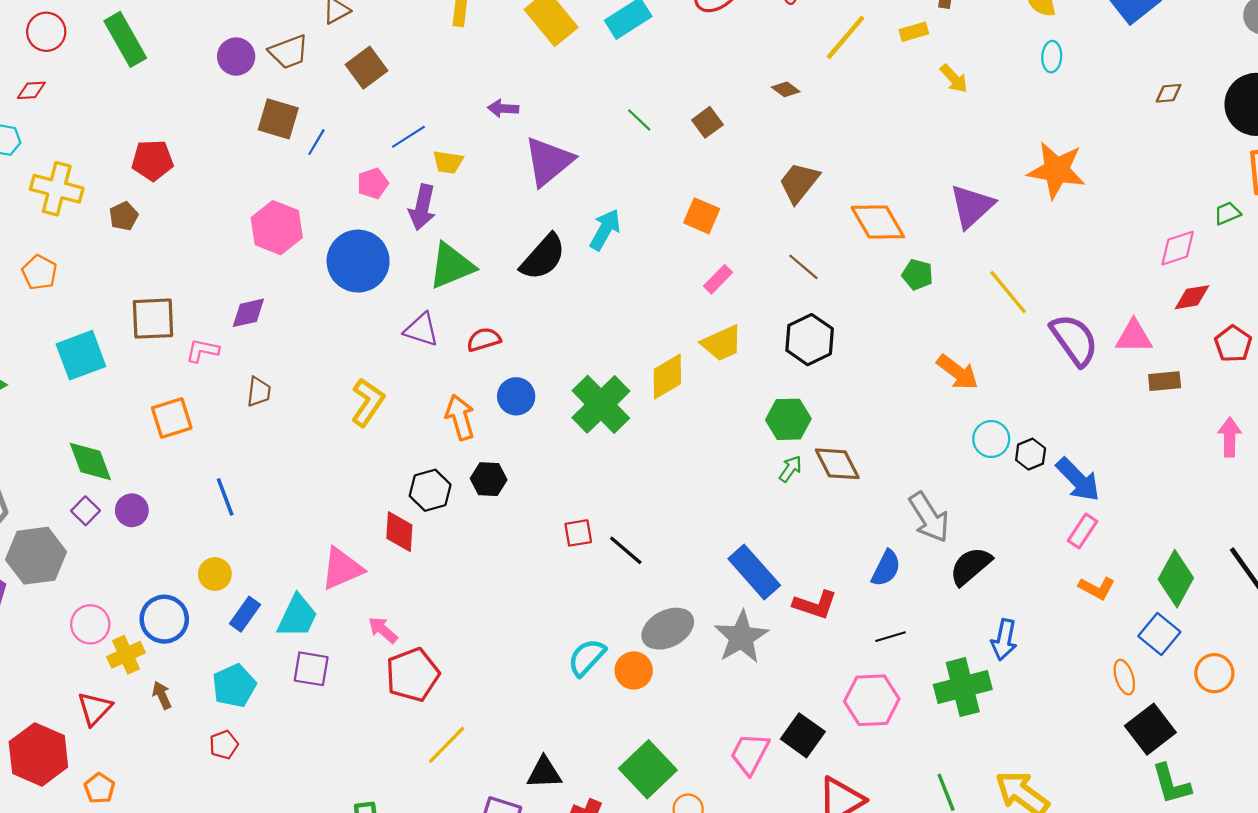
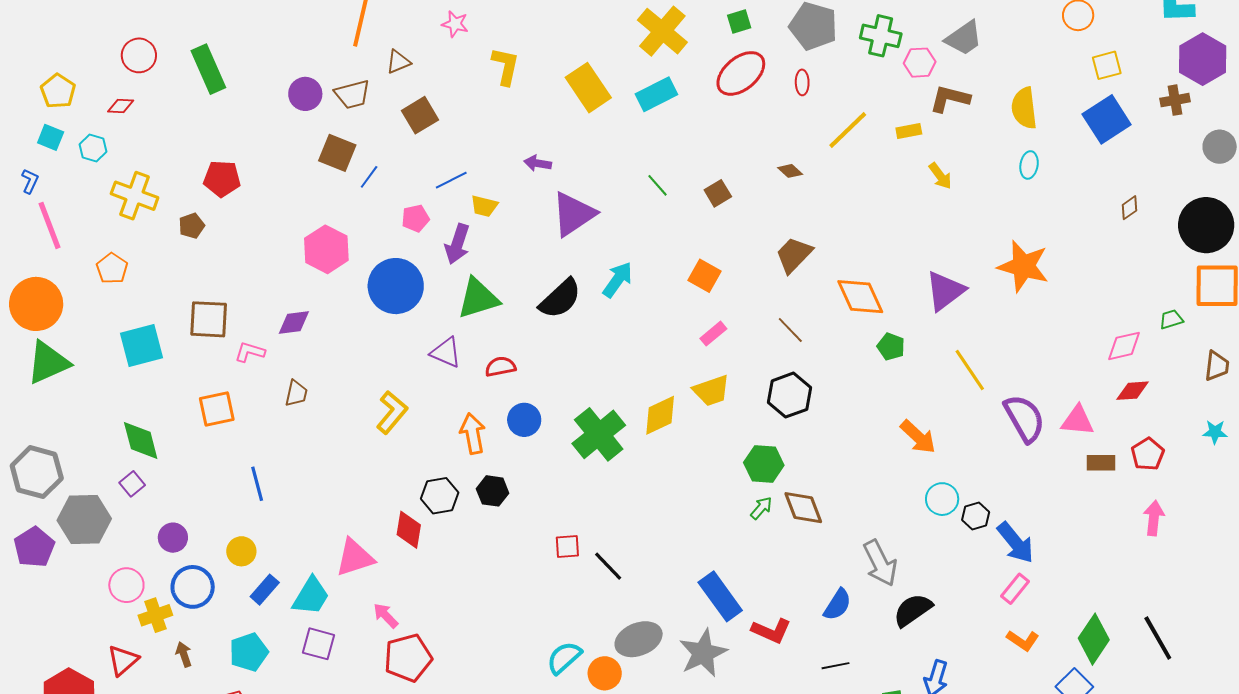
brown diamond: (1169, 93) -> (1130, 208), turned -35
red pentagon: (1233, 344) -> (1148, 454), moved
purple circle: (132, 510) -> (173, 538), moved

